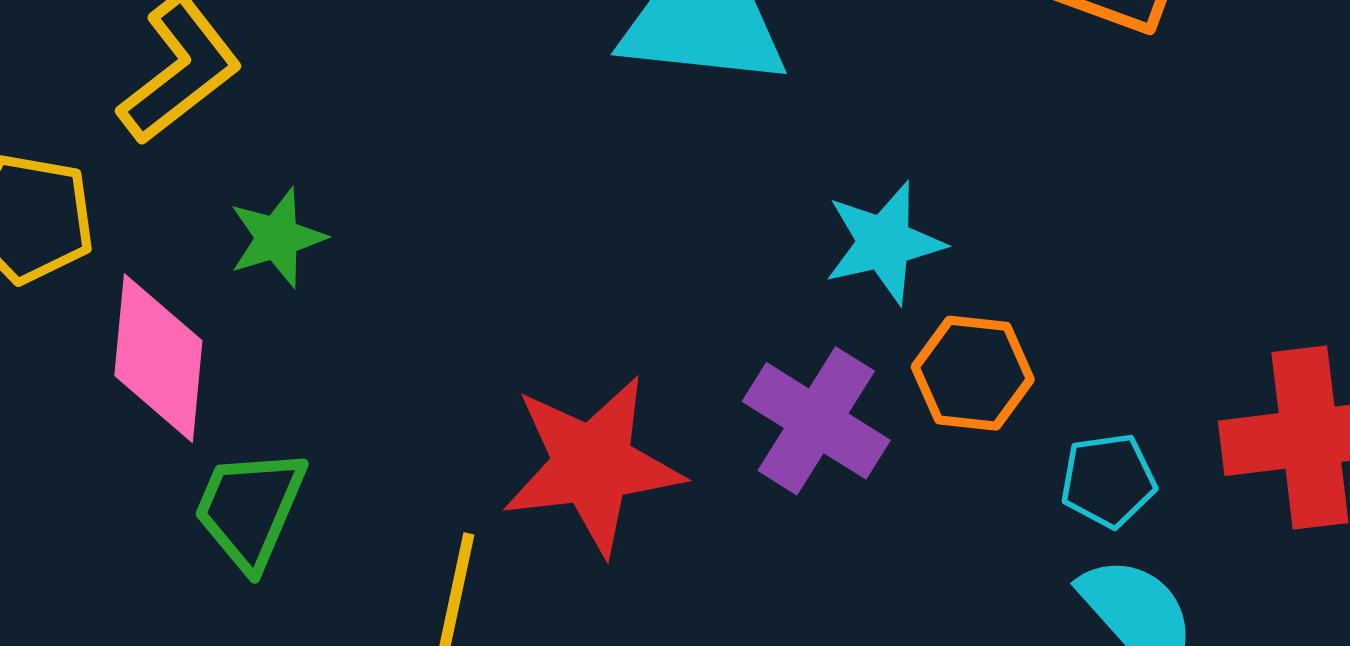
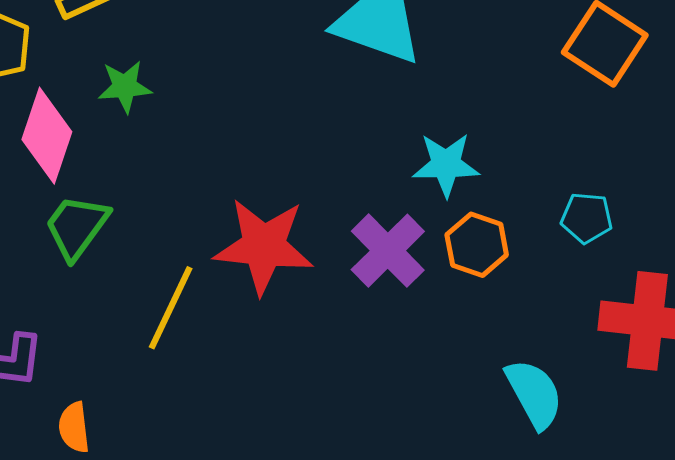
cyan pentagon: (1108, 480) -> (587, 218), moved

